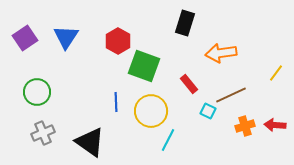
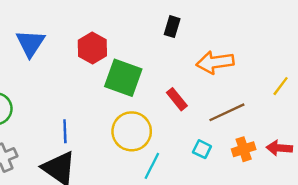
black rectangle: (185, 23) -> (172, 27), size x0.7
blue line: (116, 102) -> (65, 131), moved
cyan square: (208, 111) -> (202, 149), moved

